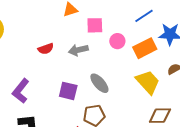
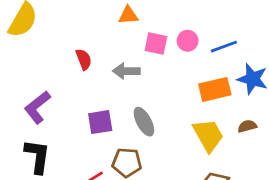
pink circle: (117, 41) -> (188, 41), moved
red semicircle: (46, 49) -> (84, 59), turned -105
purple square: (68, 91) -> (100, 122), turned -36

